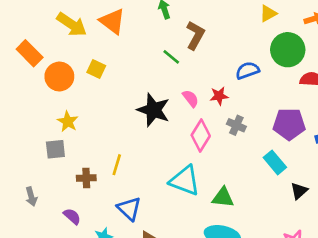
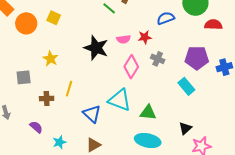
pink semicircle: (191, 98) -> (124, 39), turned 120
yellow star: (68, 122) -> (51, 59), moved
black triangle: (299, 191) -> (185, 128), moved
blue triangle: (129, 209) -> (92, 114), moved

